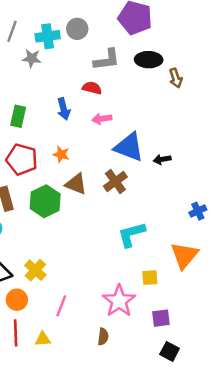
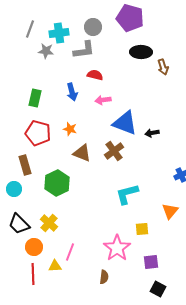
gray circle: (77, 29) -> (93, 27), moved
gray L-shape: (107, 60) -> (84, 50), moved
green hexagon: (45, 201) -> (57, 183), moved
orange triangle: (184, 255) -> (170, 211), size x0.7
yellow triangle: (43, 339) -> (55, 266), moved

